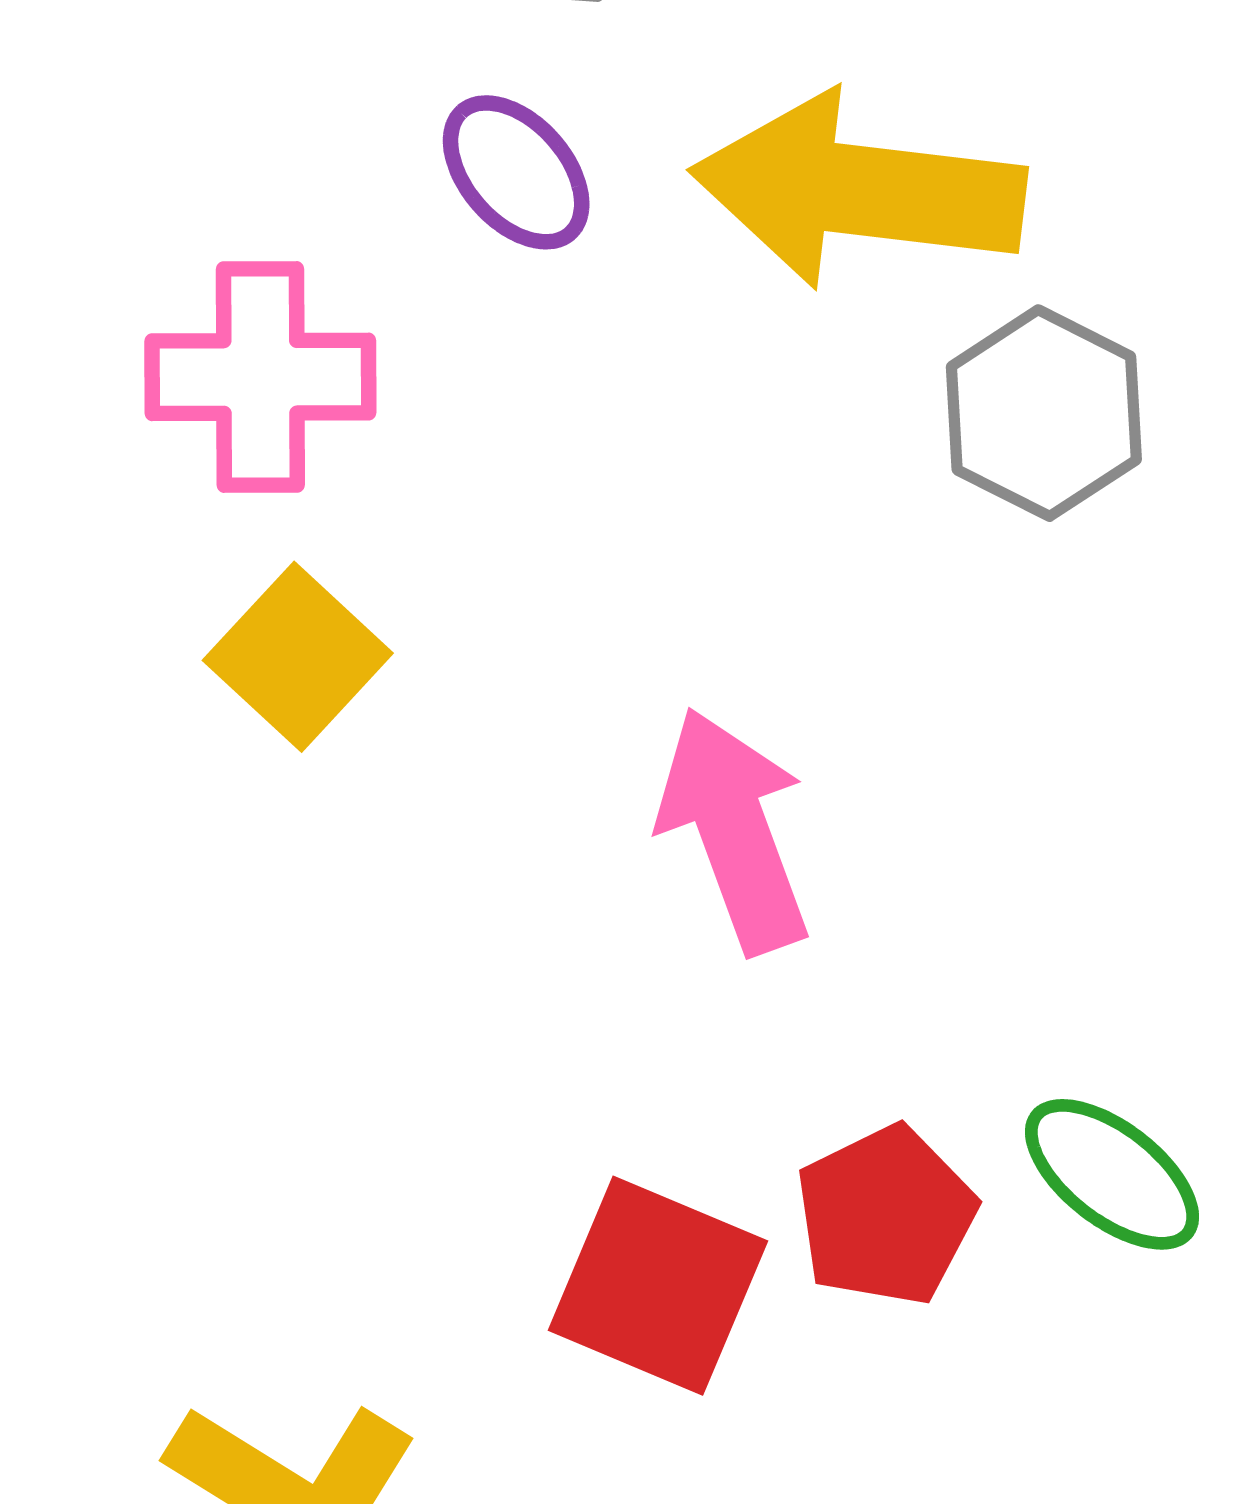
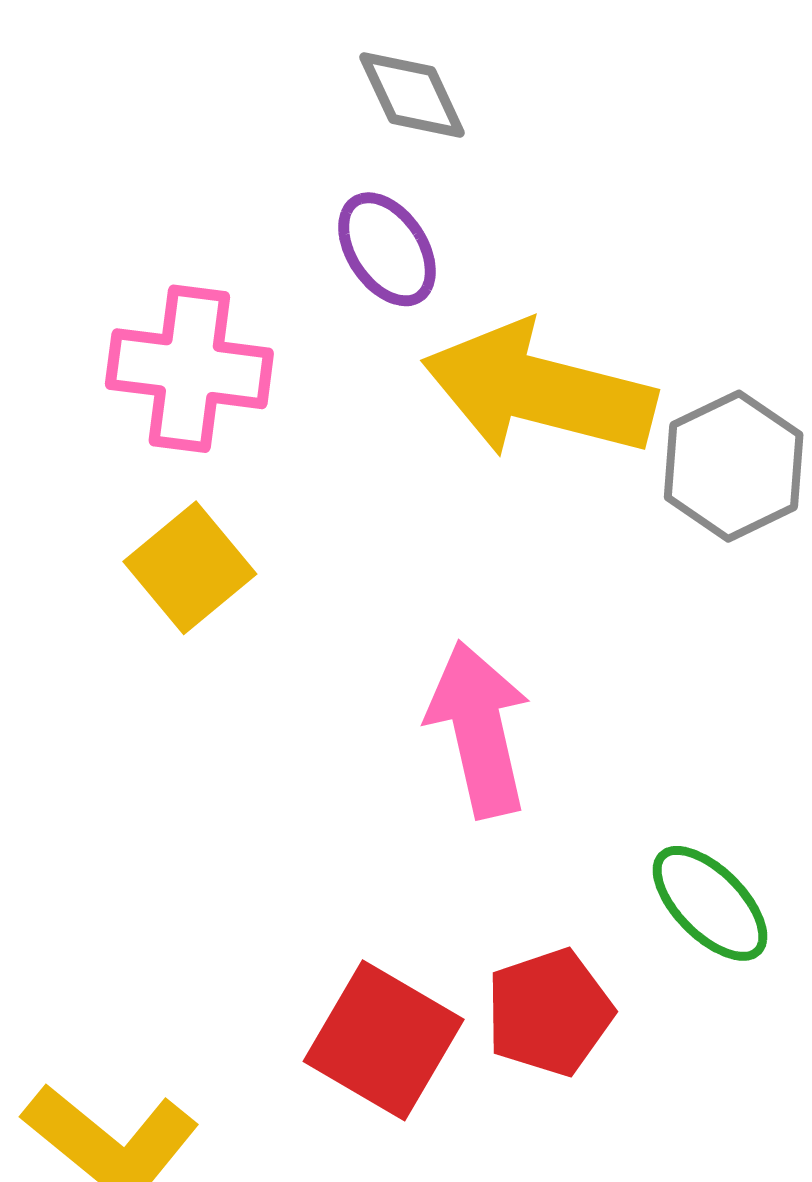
yellow arrow: (858, 190) -> (539, 390), moved
green ellipse: (1112, 1174) -> (710, 903), moved

